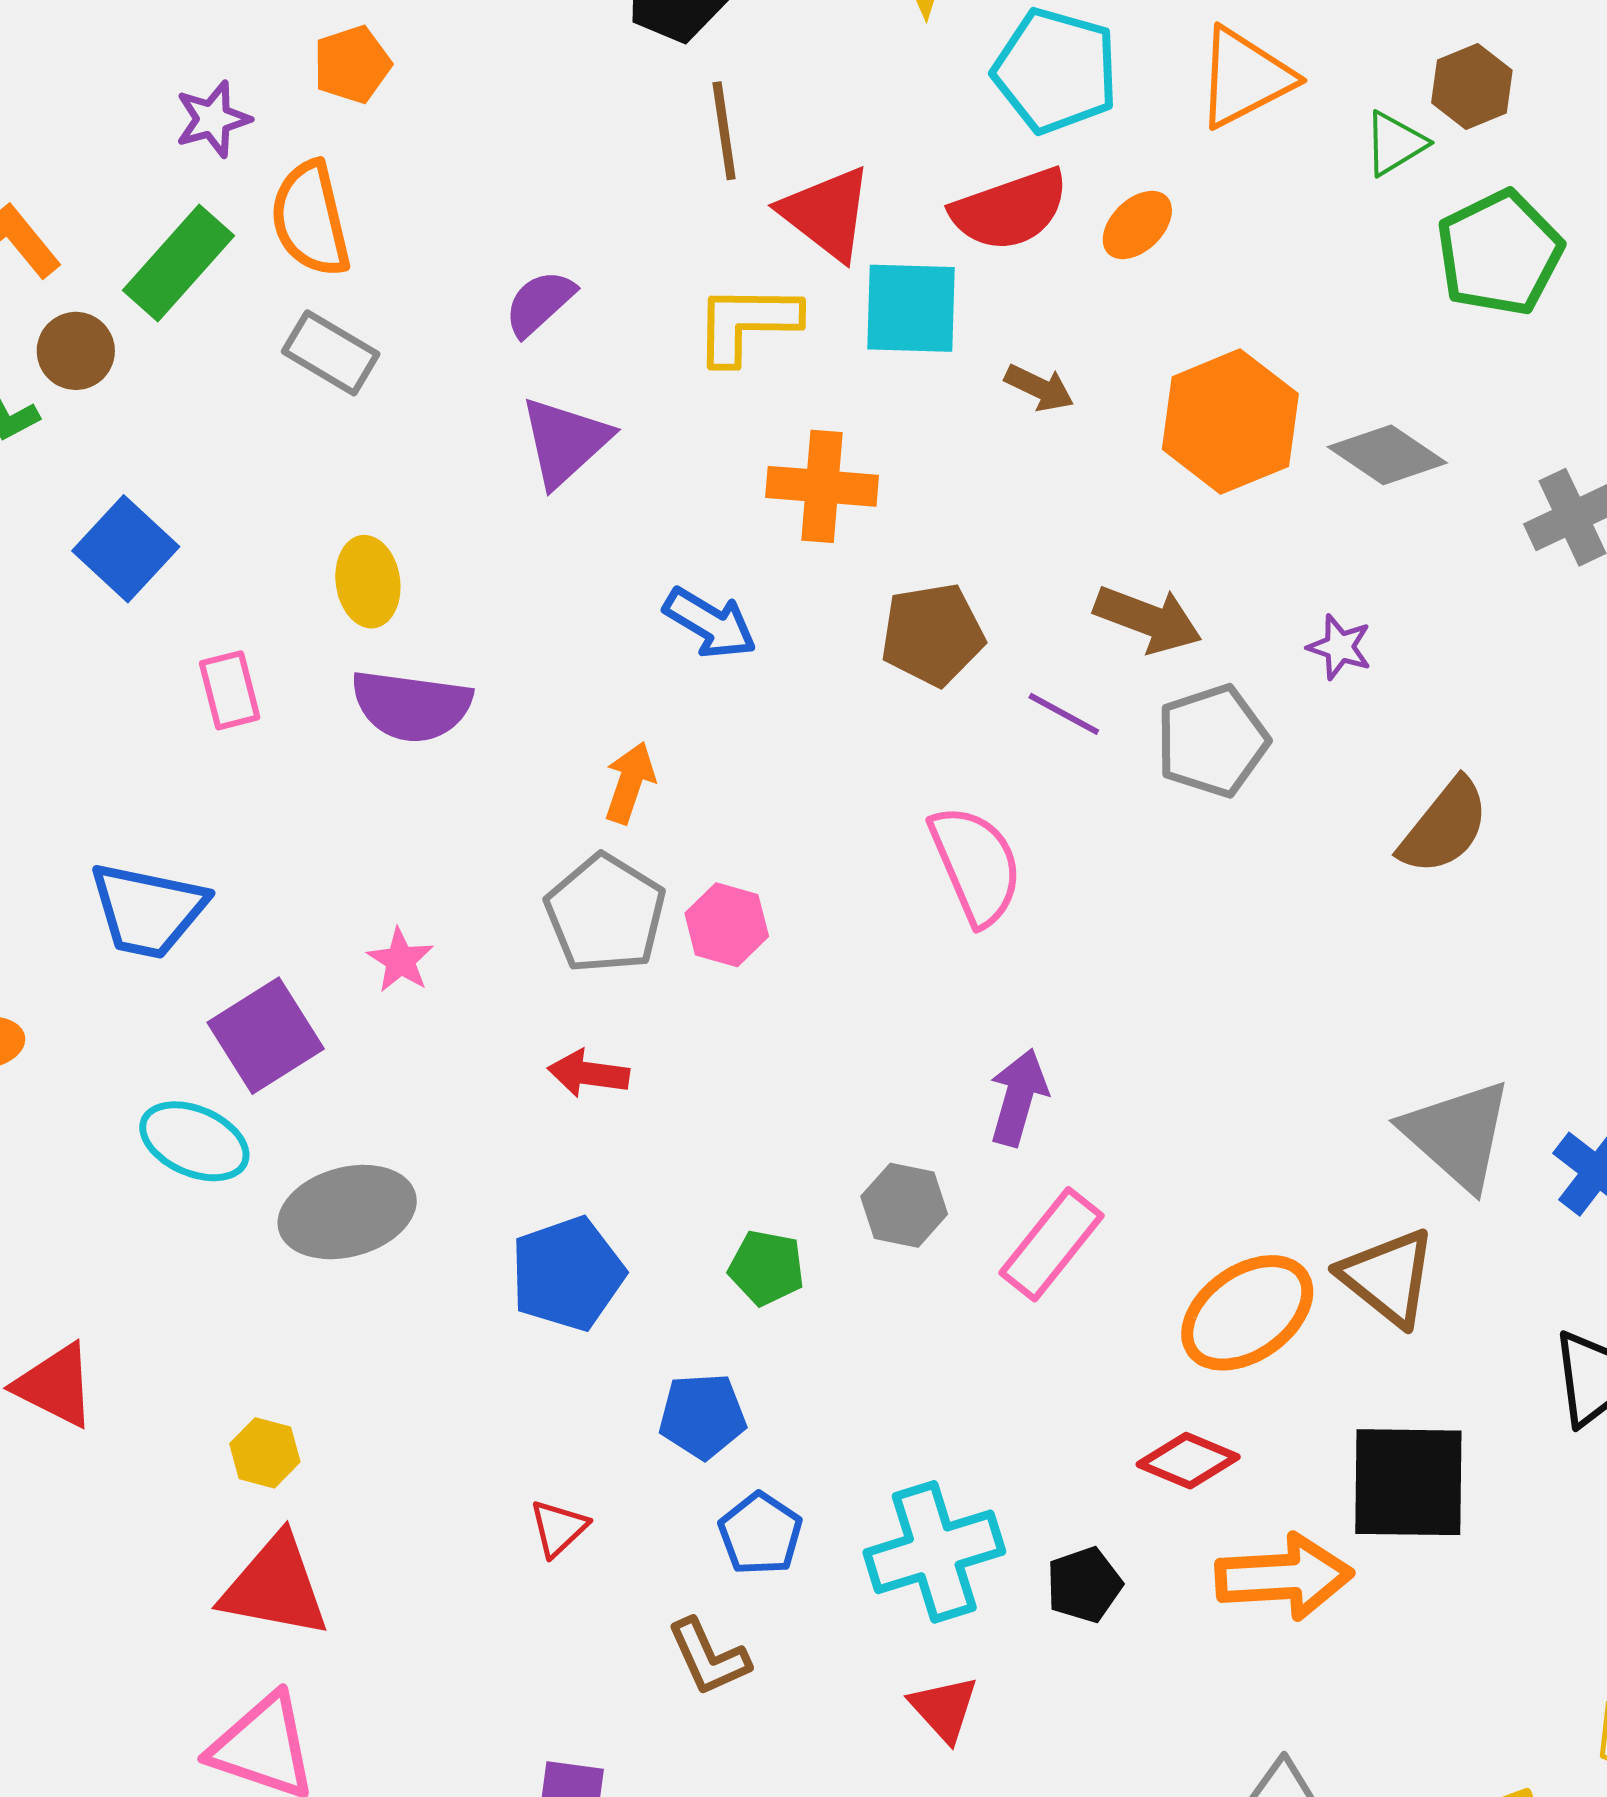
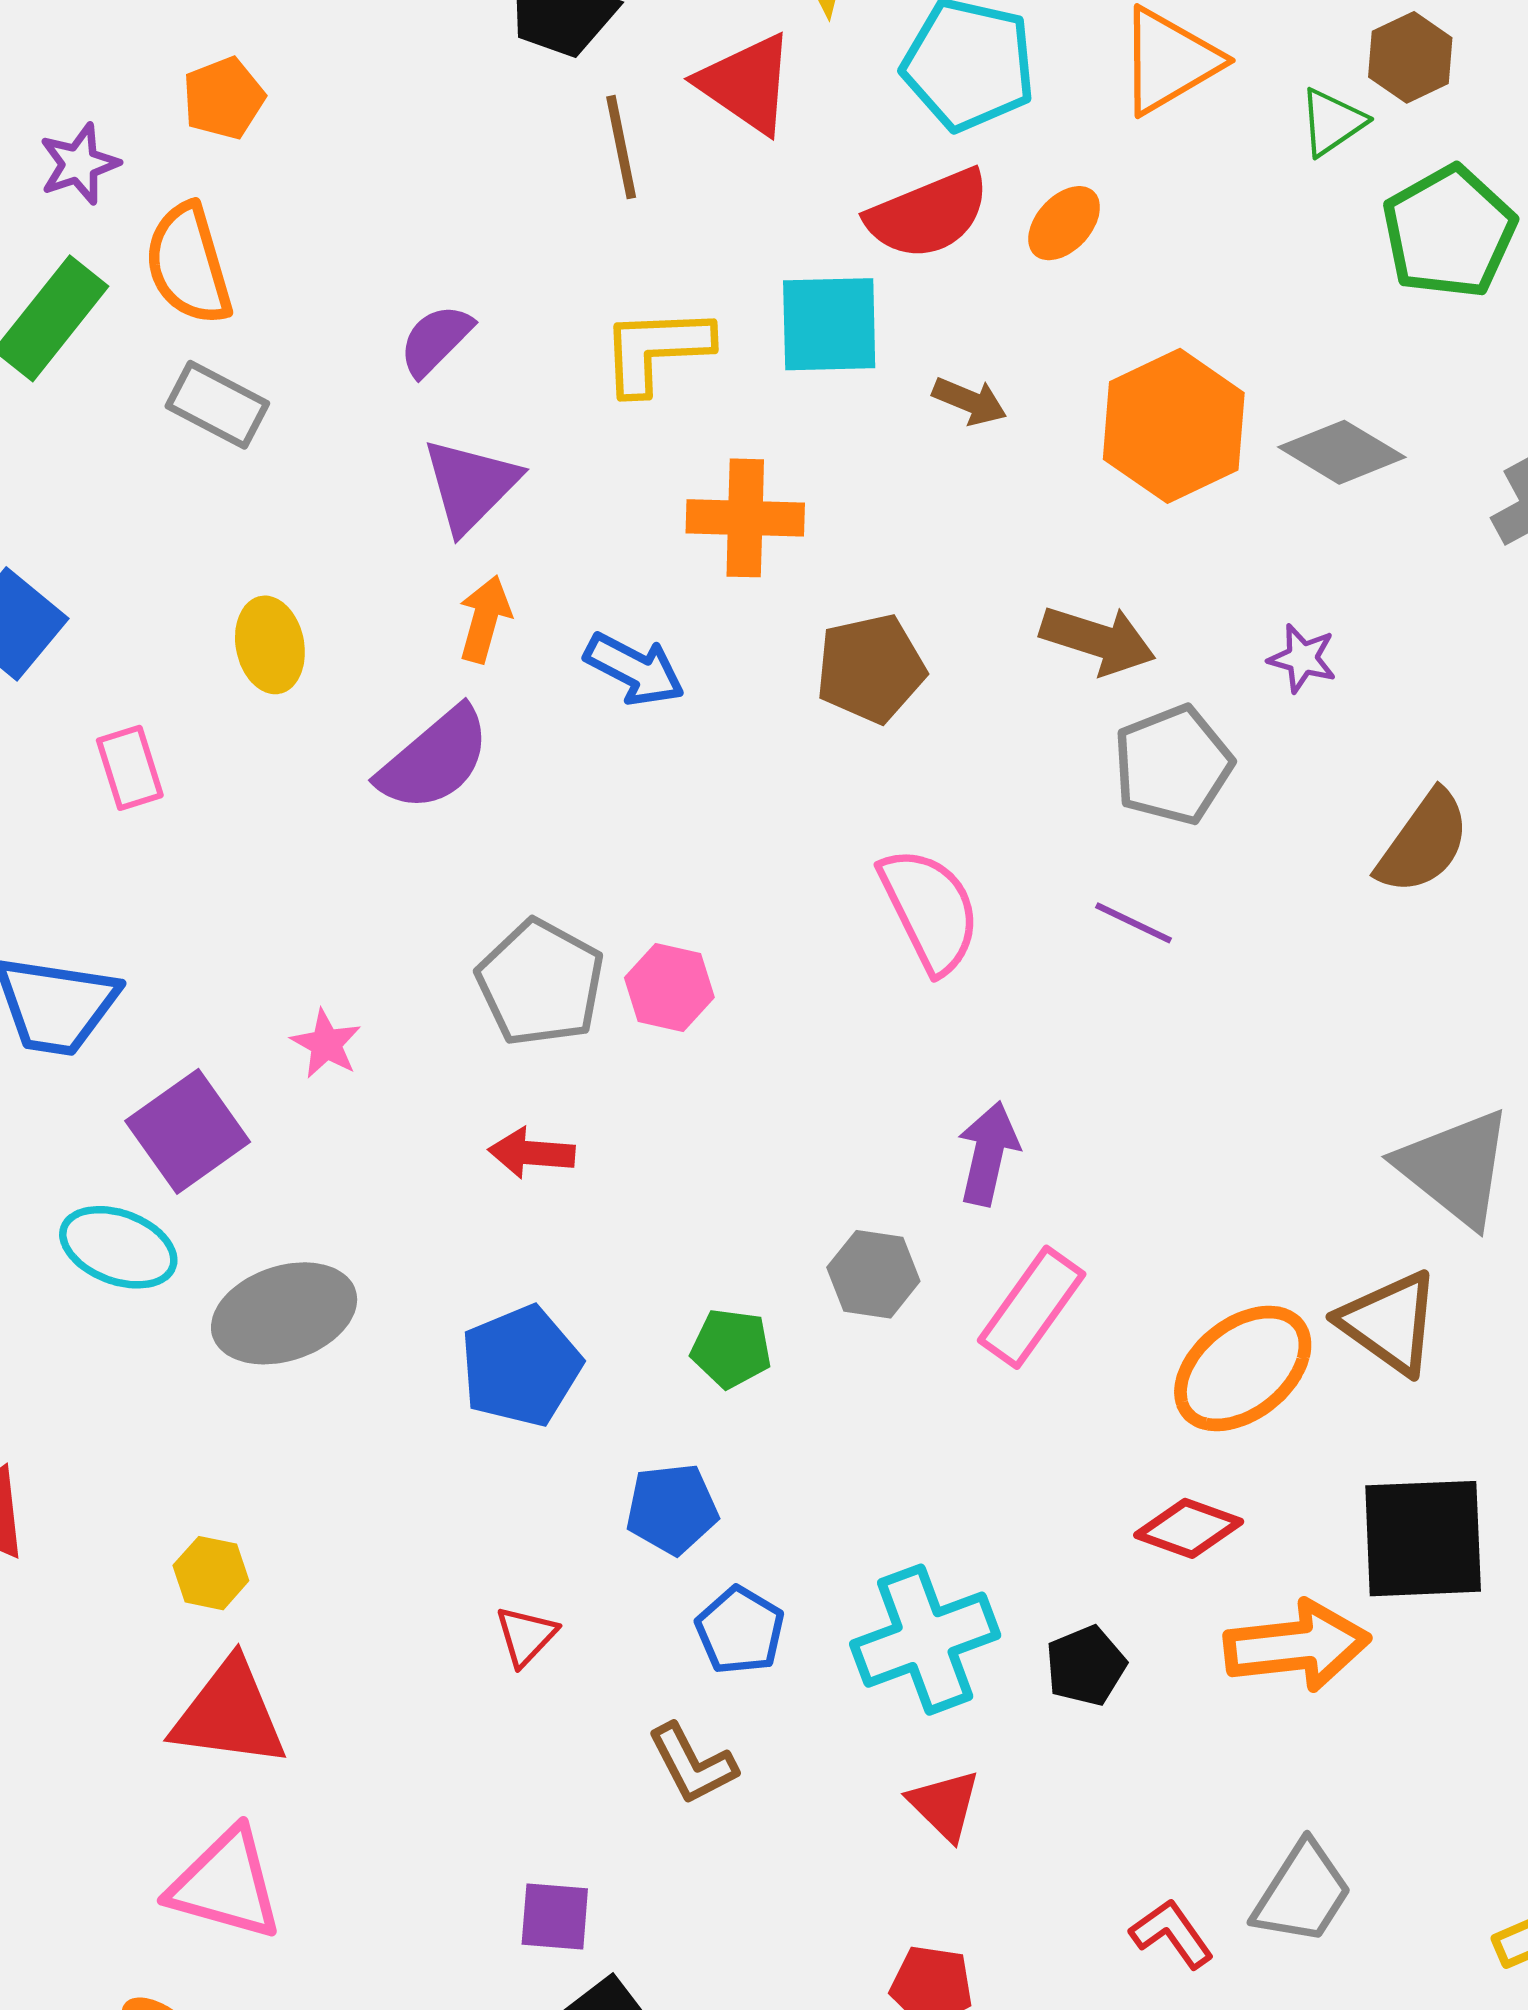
red triangle: (827, 213) -> (747, 84), moved
purple semicircle: (411, 706) -> (434, 759), moved, turned -45
purple line: (1064, 714) -> (1134, 923), moved
orange arrow: (630, 783) -> (485, 619), moved

